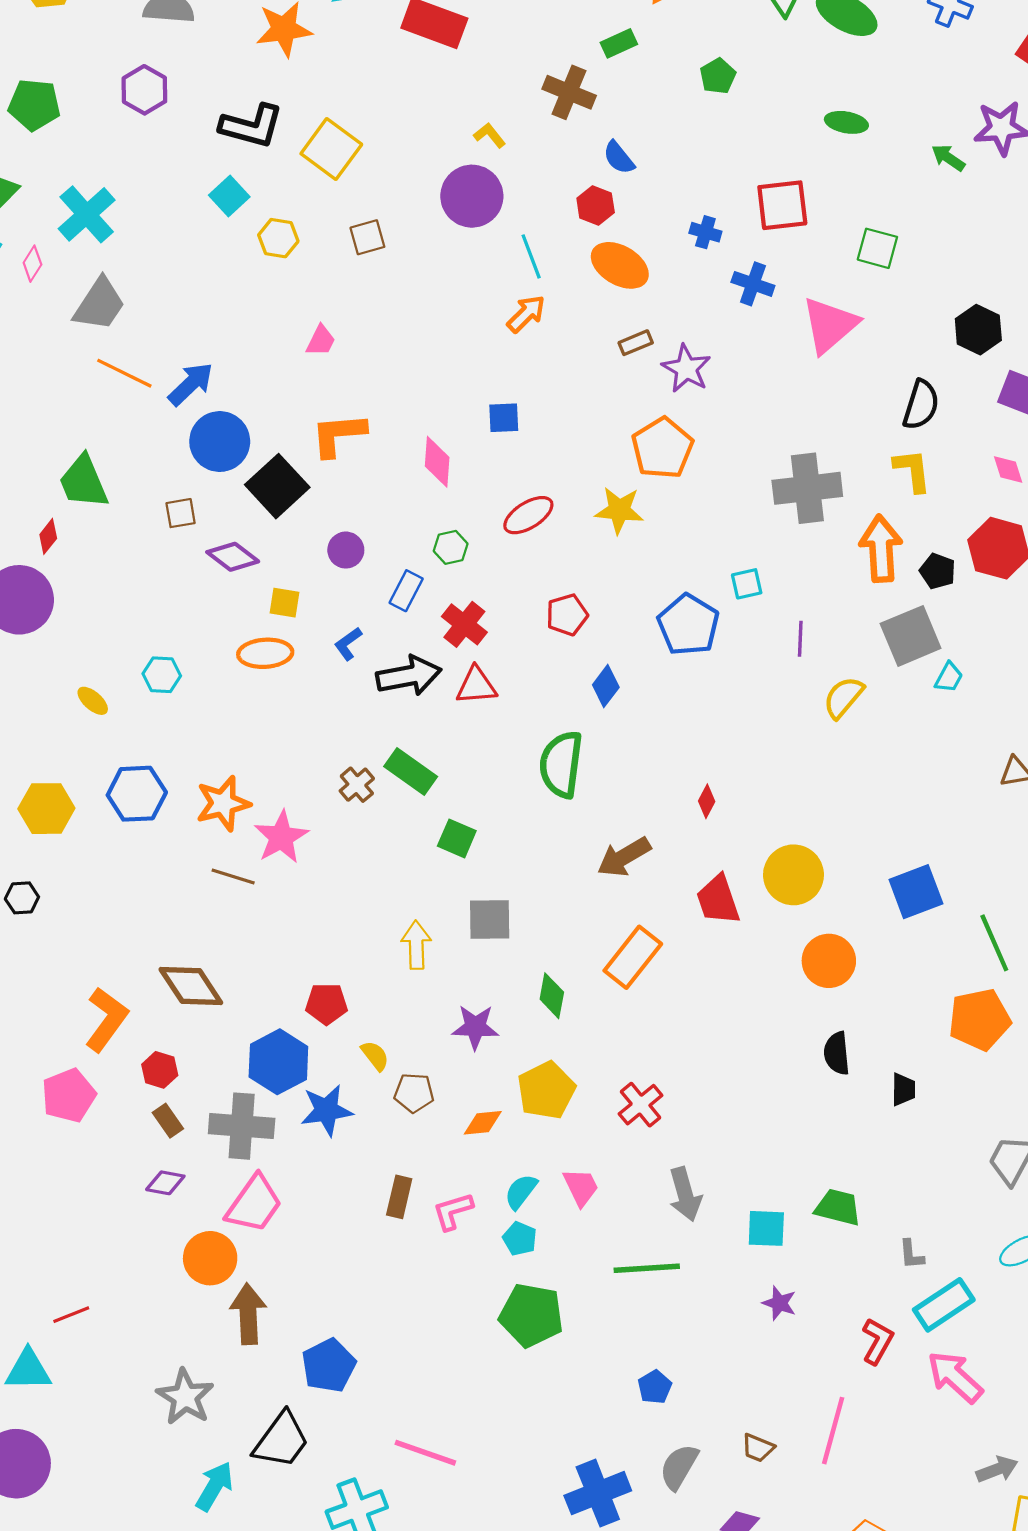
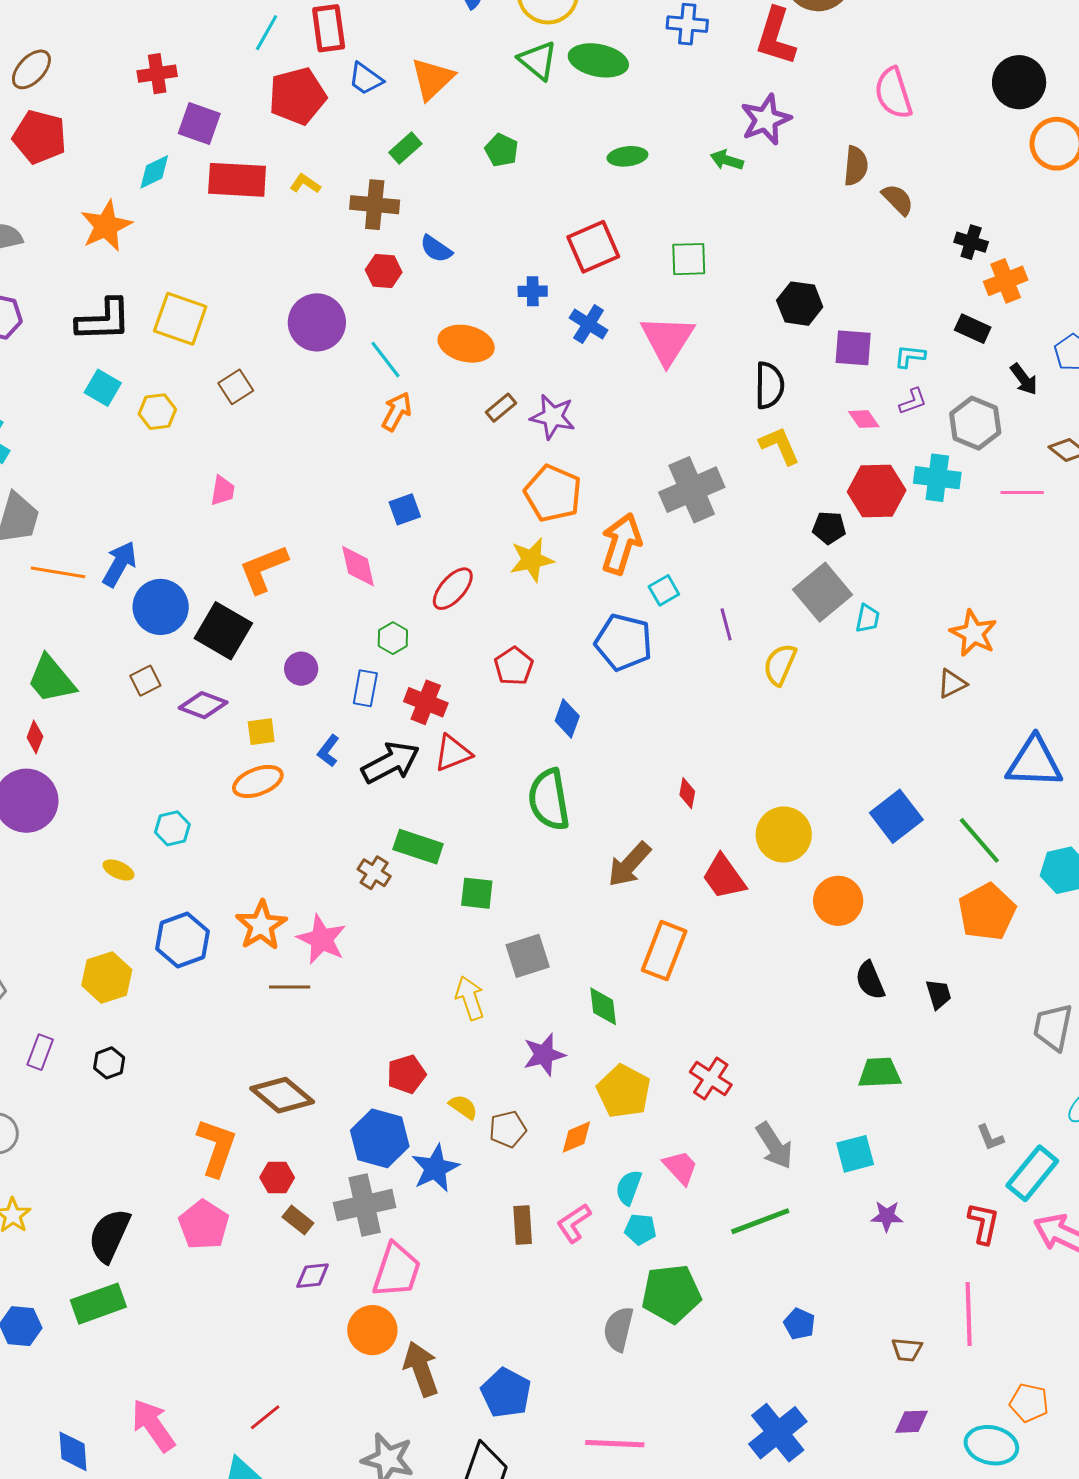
yellow L-shape: (490, 135) -> (305, 184), moved
red hexagon: (596, 205) -> (384, 271), moved
blue cross: (753, 284) -> (589, 324), turned 30
orange arrow: (881, 549) -> (621, 544), moved, turned 38
green trapezoid: (838, 1207) -> (880, 1073), moved
gray semicircle: (679, 1467) -> (618, 1329), moved

